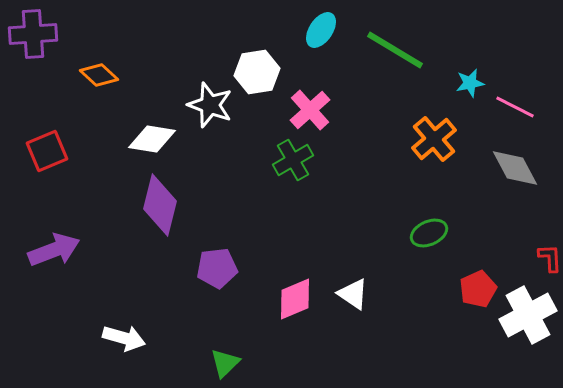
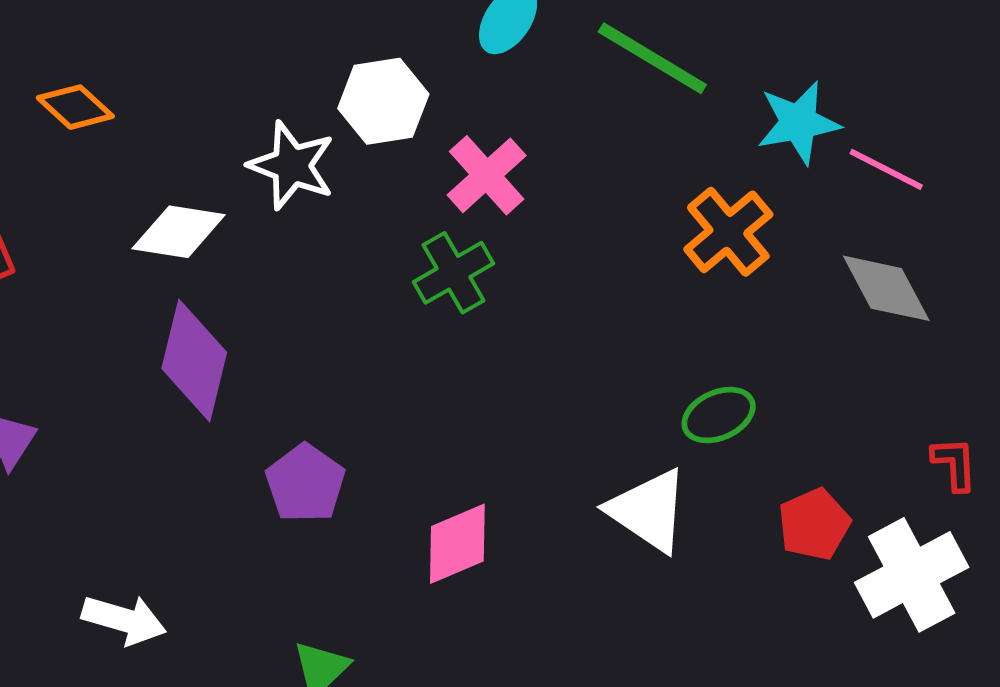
cyan star: (470, 83) -> (798, 123), size x1.5
purple pentagon: (217, 268) -> (305, 483), turned -30
white triangle: (353, 294) -> (648, 511), moved, size x1.4

